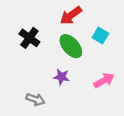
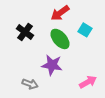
purple star: (61, 77) -> (52, 65), size x1.5
pink arrow: (104, 80) -> (88, 82), moved

